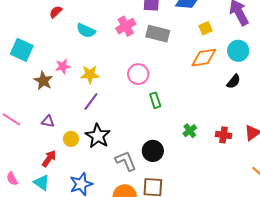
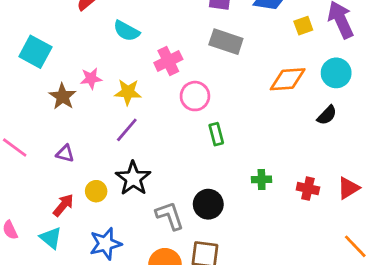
pink cross: (126, 26) -> (168, 61), moved
yellow square: (205, 28) -> (303, 26), moved
green cross: (190, 131) -> (262, 179), turned 32
yellow circle: (71, 139) -> (96, 191), moved

